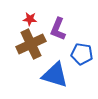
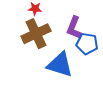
purple L-shape: (58, 29) -> (74, 28), moved

